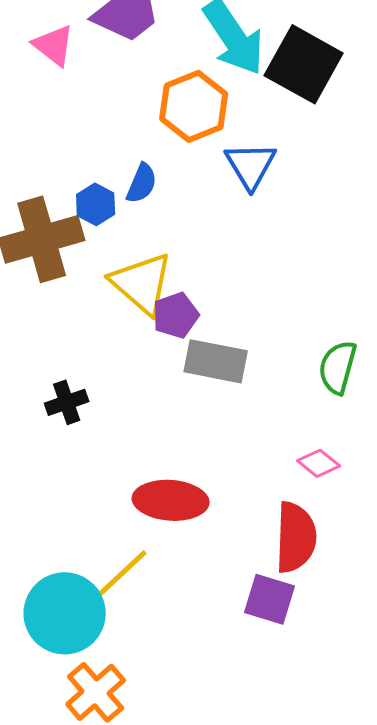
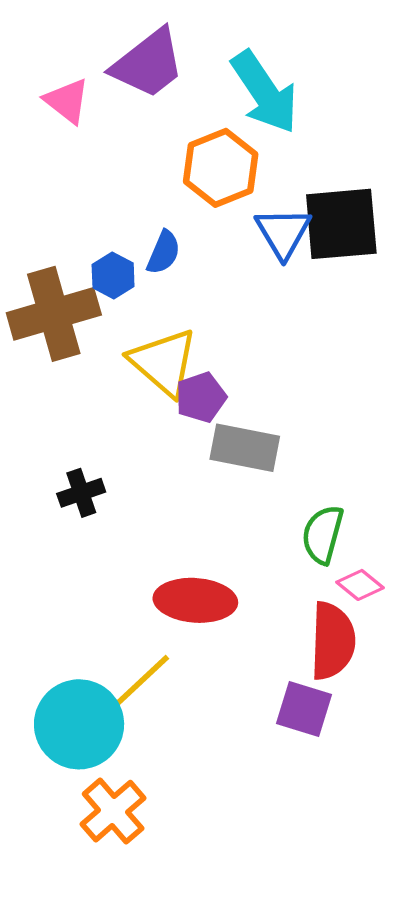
black square: (304, 64) -> (341, 224), moved, turned -34
green semicircle: (338, 367) -> (323, 534), moved
pink diamond: (319, 463) -> (360, 585), moved

